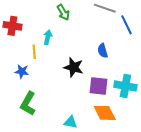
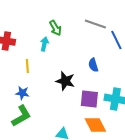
cyan arrow: (48, 37) -> (44, 44), moved
blue star: (22, 71) -> (22, 93), moved
green L-shape: (28, 104) -> (21, 116), turned -150

